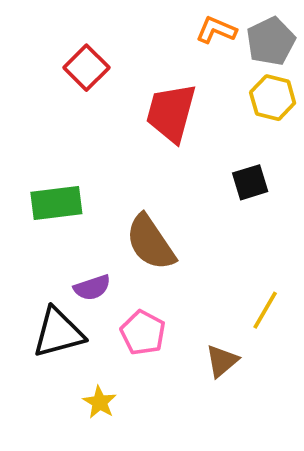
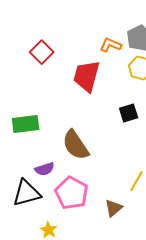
orange L-shape: (216, 30) -> (111, 45), moved
pink pentagon: (143, 333) -> (72, 193), size x1.4

